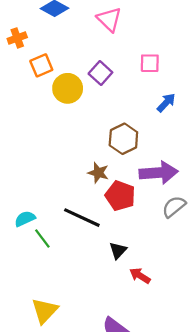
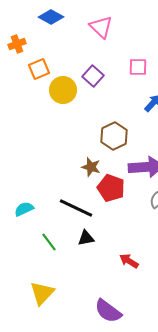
green line: (42, 238) -> (49, 242), moved
black triangle: (118, 250) -> (86, 238), moved, turned 36

